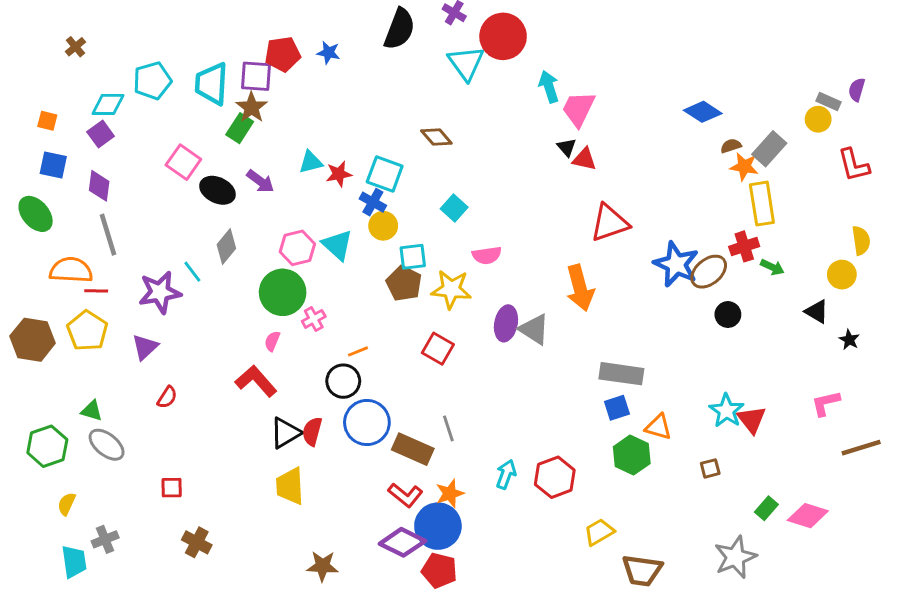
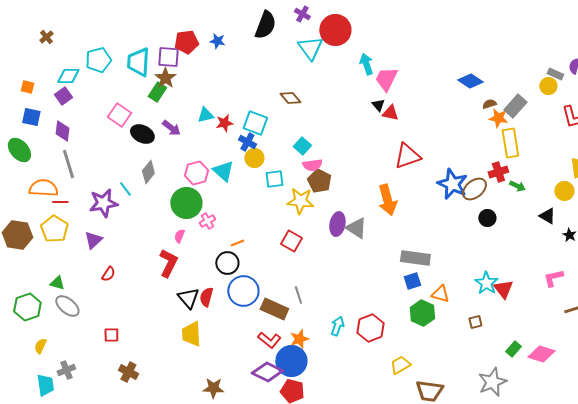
pink semicircle: (487, 255) -> (312, 165), moved
brown pentagon: (404, 283) -> (319, 181), moved
red L-shape: (256, 381) -> (168, 263), turned 68
black triangle: (286, 433) -> (188, 298), turned -40

